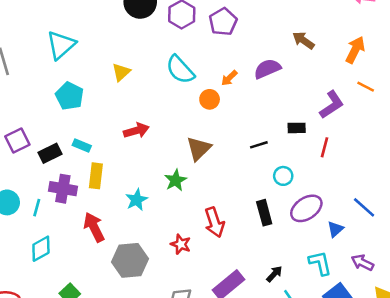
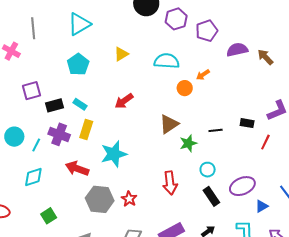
purple semicircle: (267, 69) -> (237, 50), moved
cyan semicircle: (180, 70) -> (167, 61), turned 125
red arrow: (136, 130) -> (124, 101), turned 150
cyan circle: (283, 176) -> (208, 170), moved
green star: (176, 180) -> (188, 143), moved
cyan star: (137, 200) -> (114, 154), size x1.5
black rectangle: (264, 213) -> (211, 196), moved, turned -30
red arrow: (94, 227) -> (77, 169), turned -55
red star: (181, 244) -> (129, 199), moved

